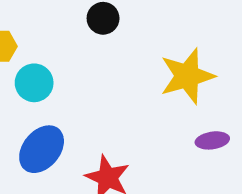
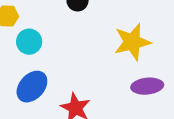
purple ellipse: (212, 140) -> (147, 86), size x1.4

